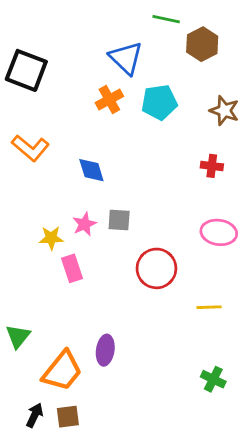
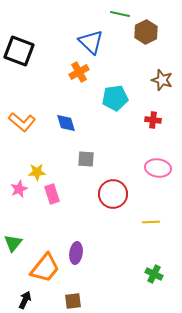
cyan pentagon: (159, 102) -> (115, 98), moved
orange L-shape: (30, 148) -> (22, 122), moved
pink star: (84, 224) -> (19, 189), moved
brown square: (68, 417) -> (73, 301), moved

